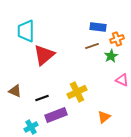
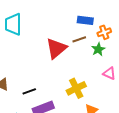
red triangle: (44, 55) -> (56, 48), moved
yellow cross: (77, 92) -> (76, 88), moved

